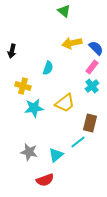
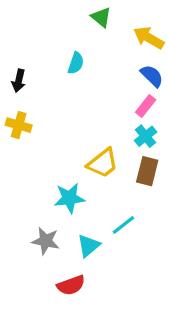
yellow arrow: (72, 43) -> (149, 38), moved, turned 42
cyan semicircle: (48, 68) -> (76, 63), moved
yellow cross: (23, 86) -> (19, 125), moved
cyan star: (34, 108) -> (69, 198), moved
brown rectangle: (90, 123) -> (147, 171), moved

